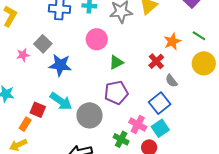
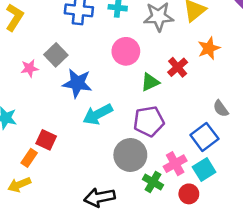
orange star: (172, 42) -> (209, 48), moved
red cross: (156, 61) -> (178, 67), moved
cyan arrow: (61, 101) -> (98, 114), moved, turned 115
gray circle: (90, 115) -> (130, 155), moved
pink cross: (138, 125) -> (175, 164), turned 30

